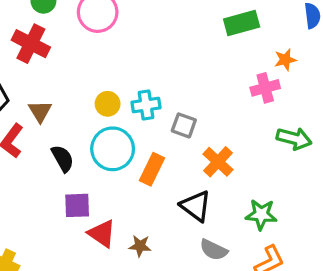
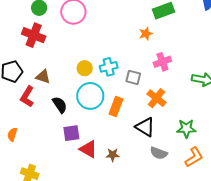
orange star: (285, 60) -> (146, 34), moved
pink cross: (265, 88) -> (162, 62), moved
brown triangle: (40, 111) -> (43, 77), turned -35

